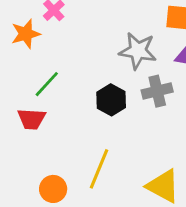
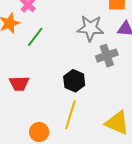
green line: (47, 84) -> (35, 37), moved
black hexagon: (111, 100) -> (74, 81), moved

